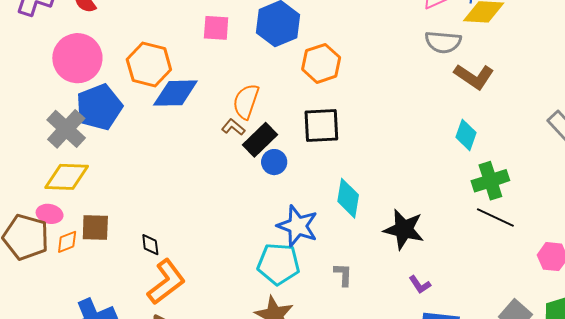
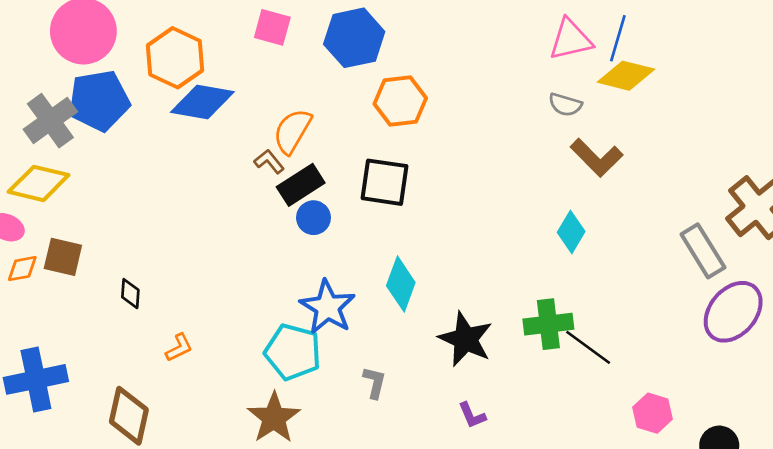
gray semicircle: (443, 42) -> (565, 105), size x0.7
green cross: (490, 181) -> (548, 324), moved
orange L-shape: (166, 282) -> (179, 348), moved, size x0.5

